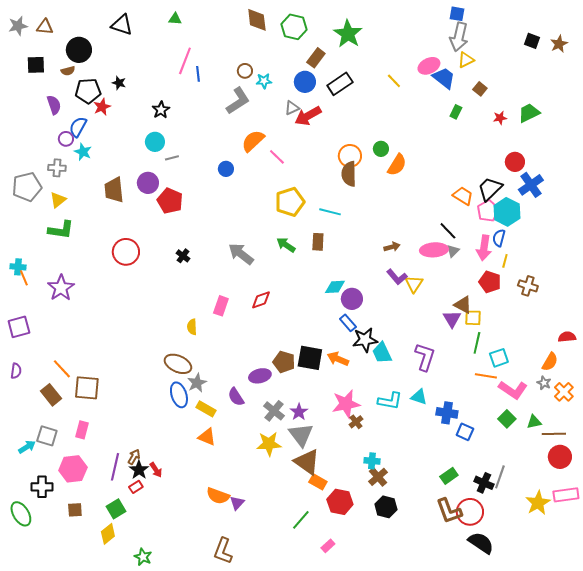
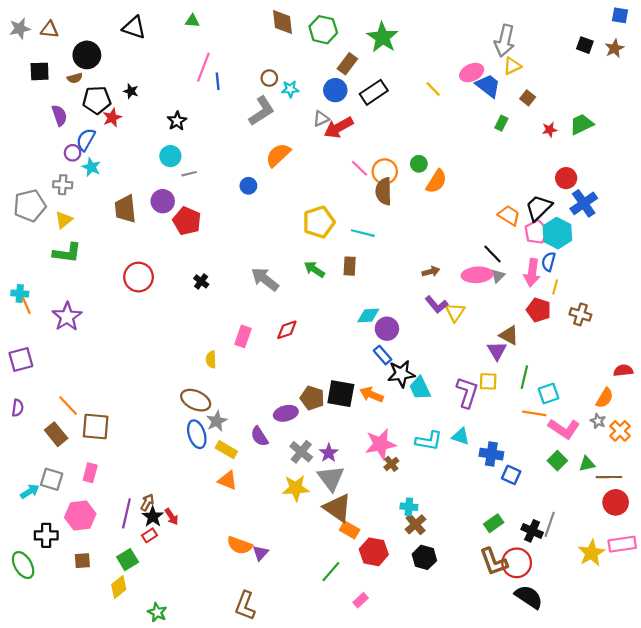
blue square: (457, 14) -> (620, 15), moved
pink line: (277, 157) -> (359, 168), moved
yellow square: (473, 318) -> (488, 381), moved

